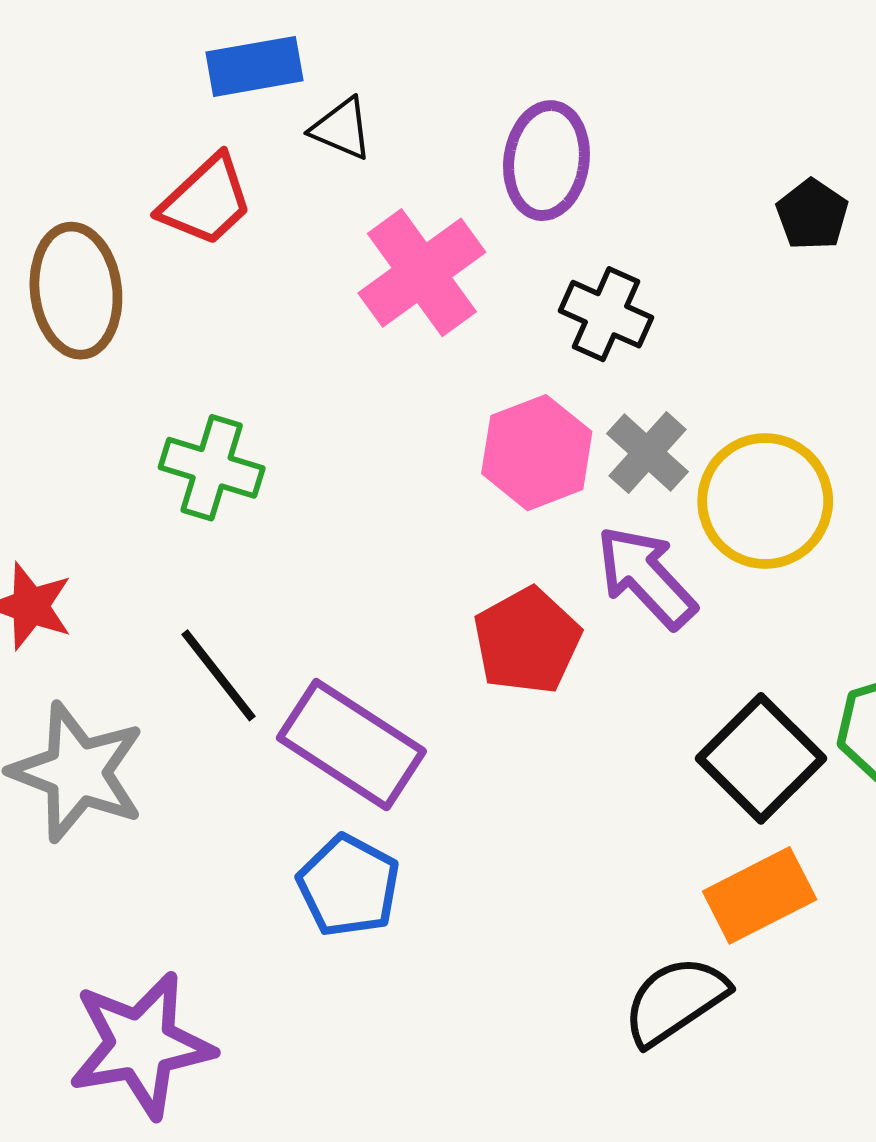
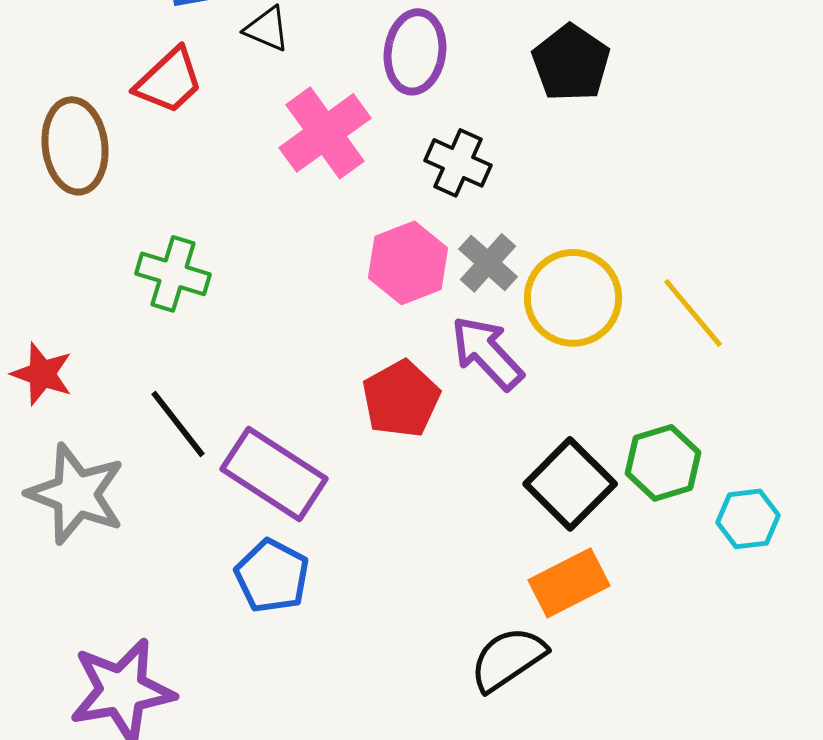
black pentagon: (812, 215) -> (571, 63), moved, size x1.5

